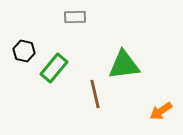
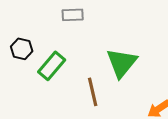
green triangle: (124, 65) -> (122, 63), turned -44

